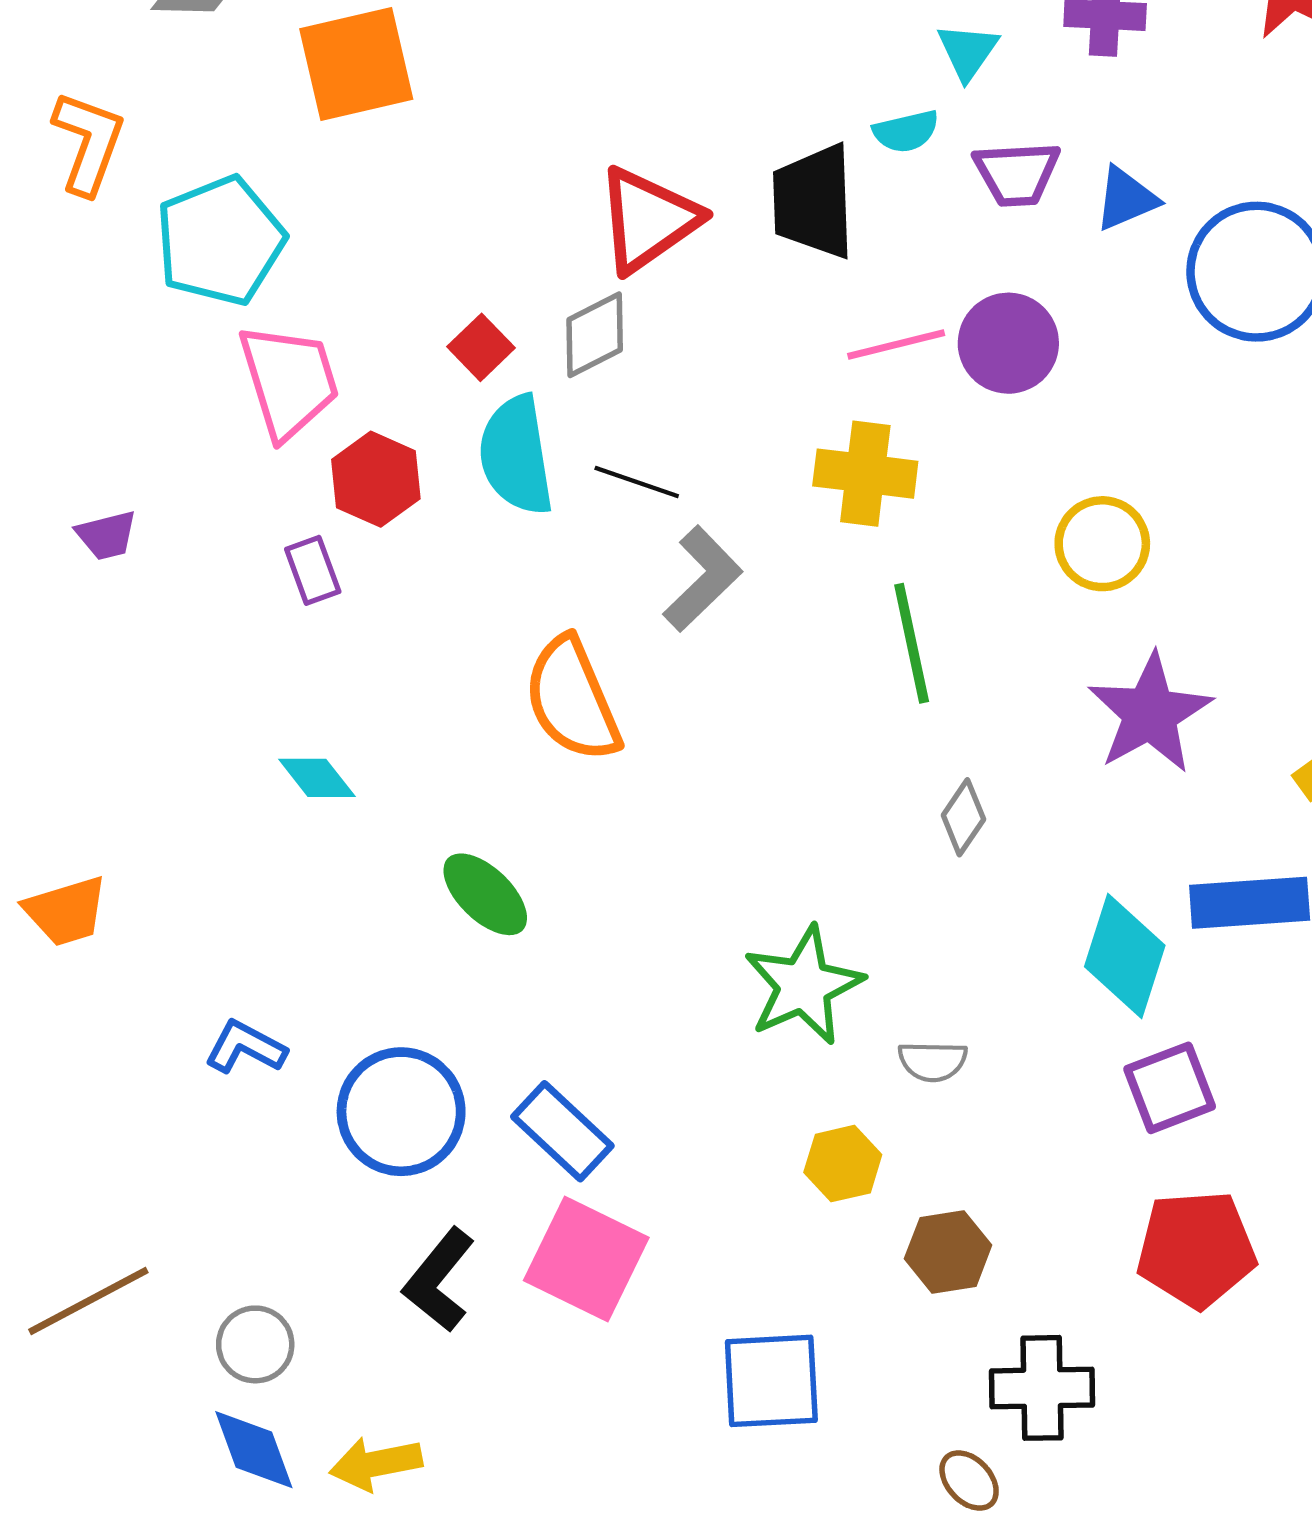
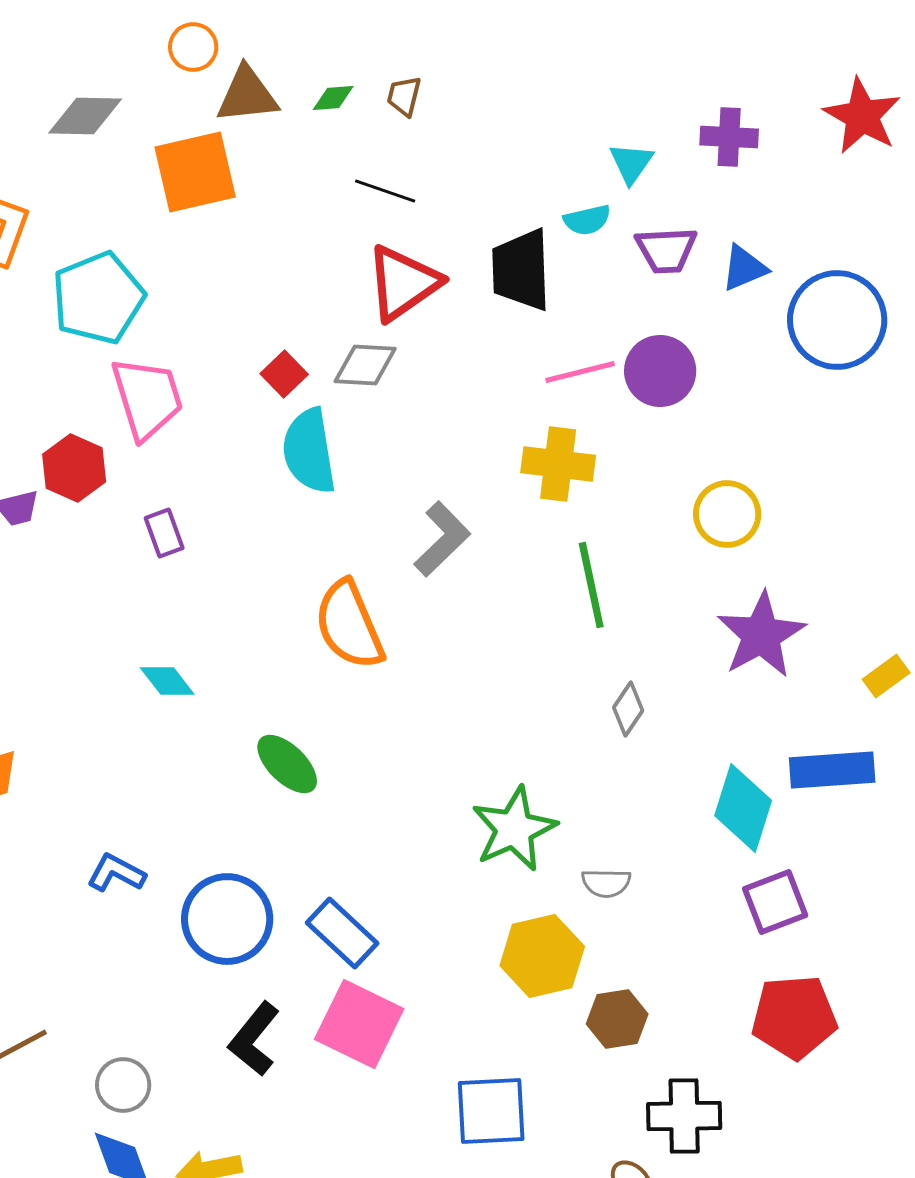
gray diamond: (595, 335) -> (365, 365), turned 30
red hexagon: (376, 479) -> (74, 468), moved
black line: (637, 482) -> (385, 191), moved
yellow hexagon: (843, 1164) -> (542, 956), size x1.5

